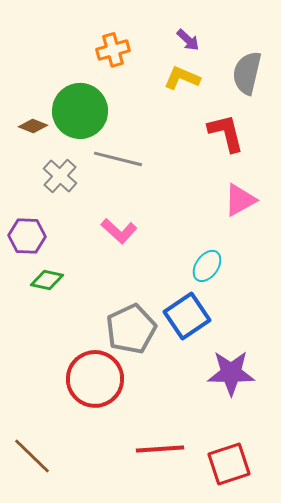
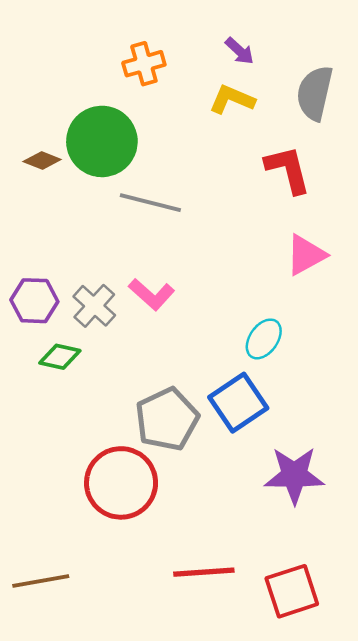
gray cross: (60, 176) -> (94, 306), moved
brown line: (32, 456) -> (41, 581), turned -54

